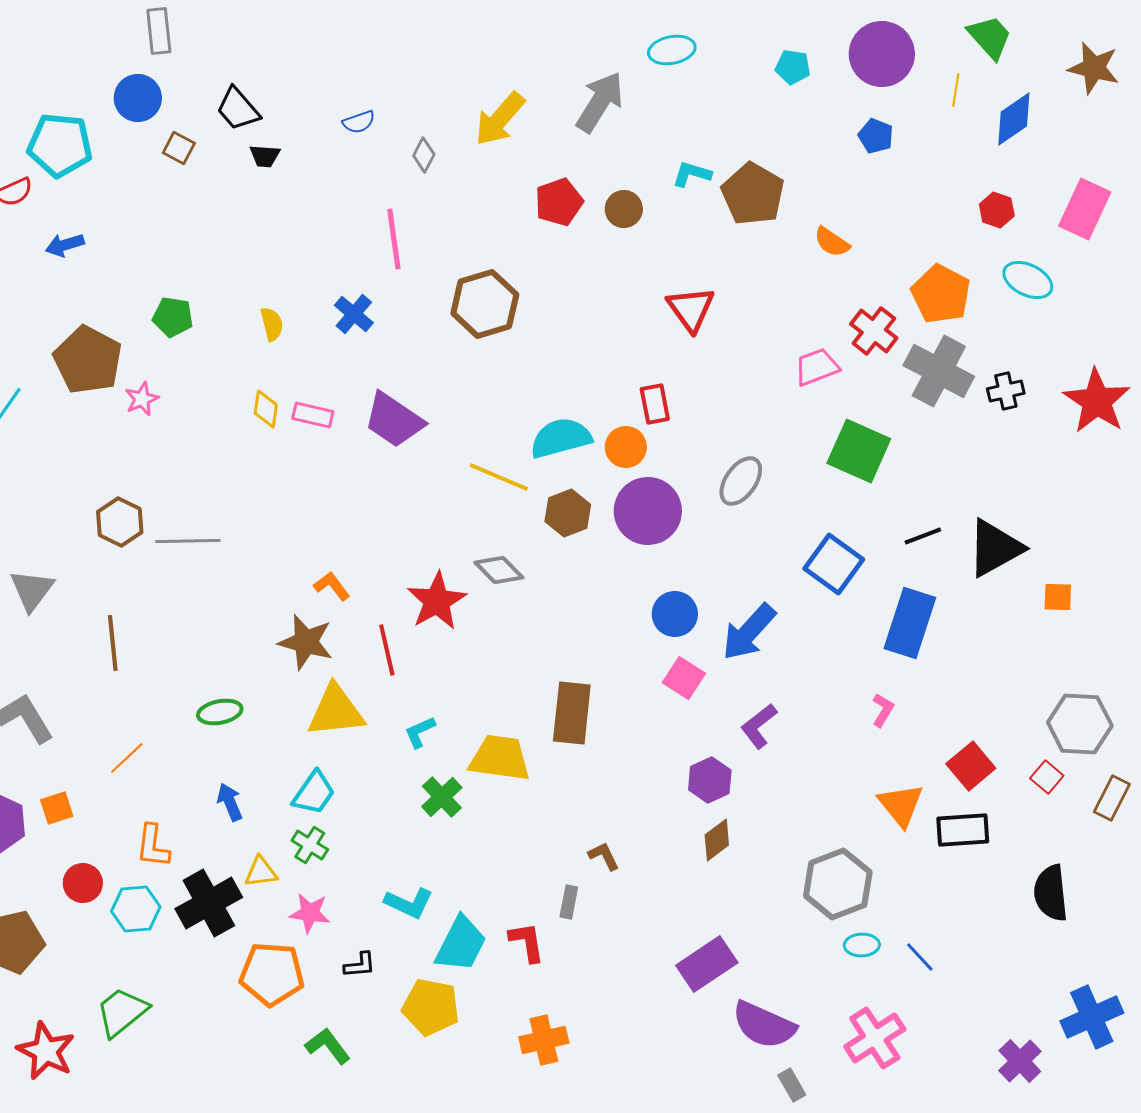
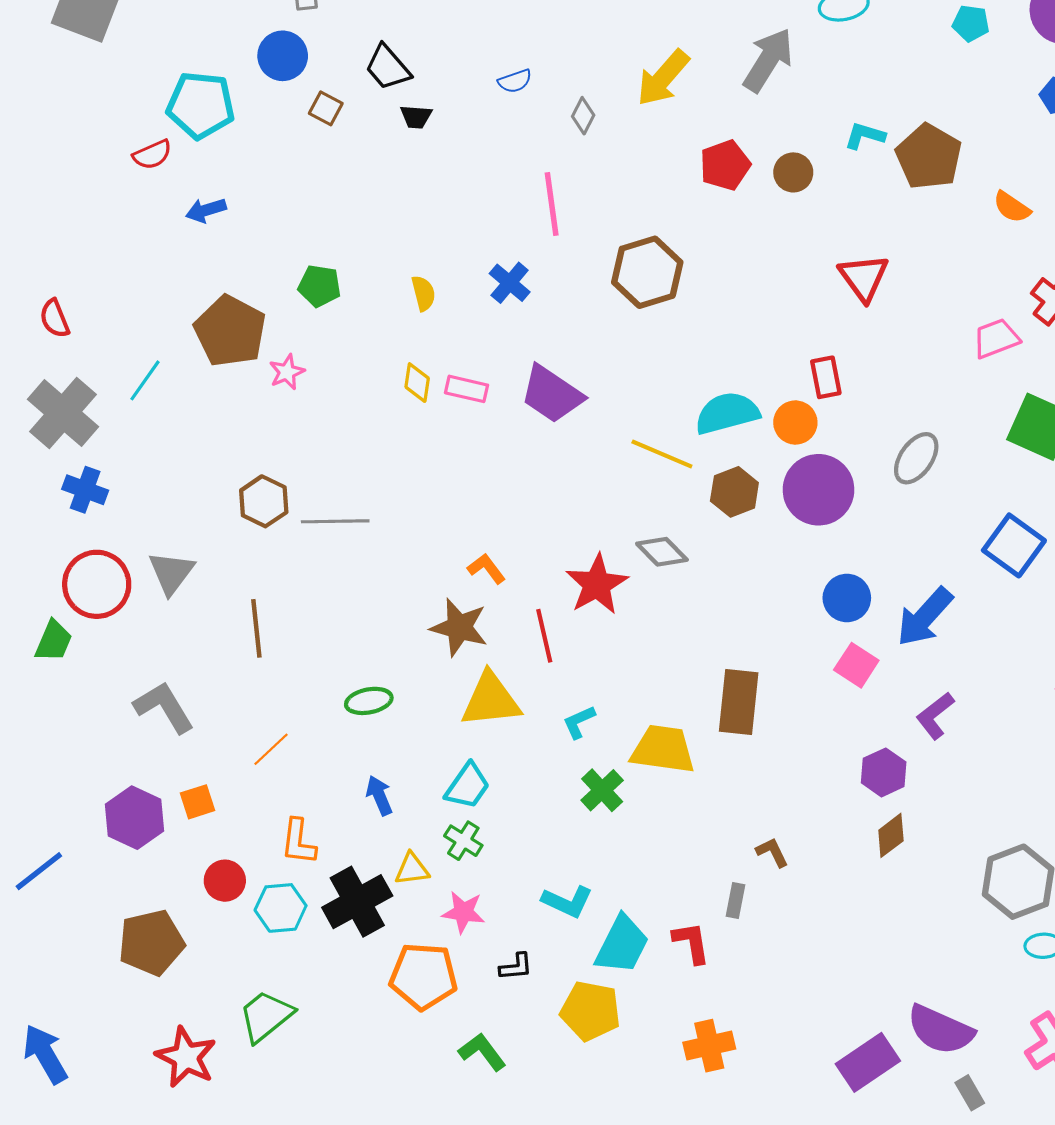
purple rectangle: (707, 964) -> (868, 1062), moved

